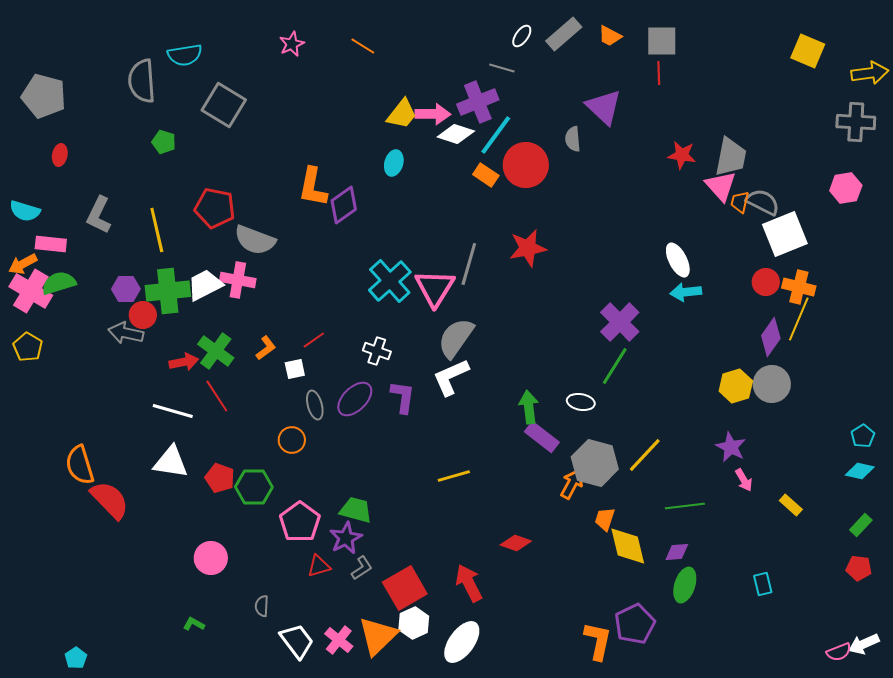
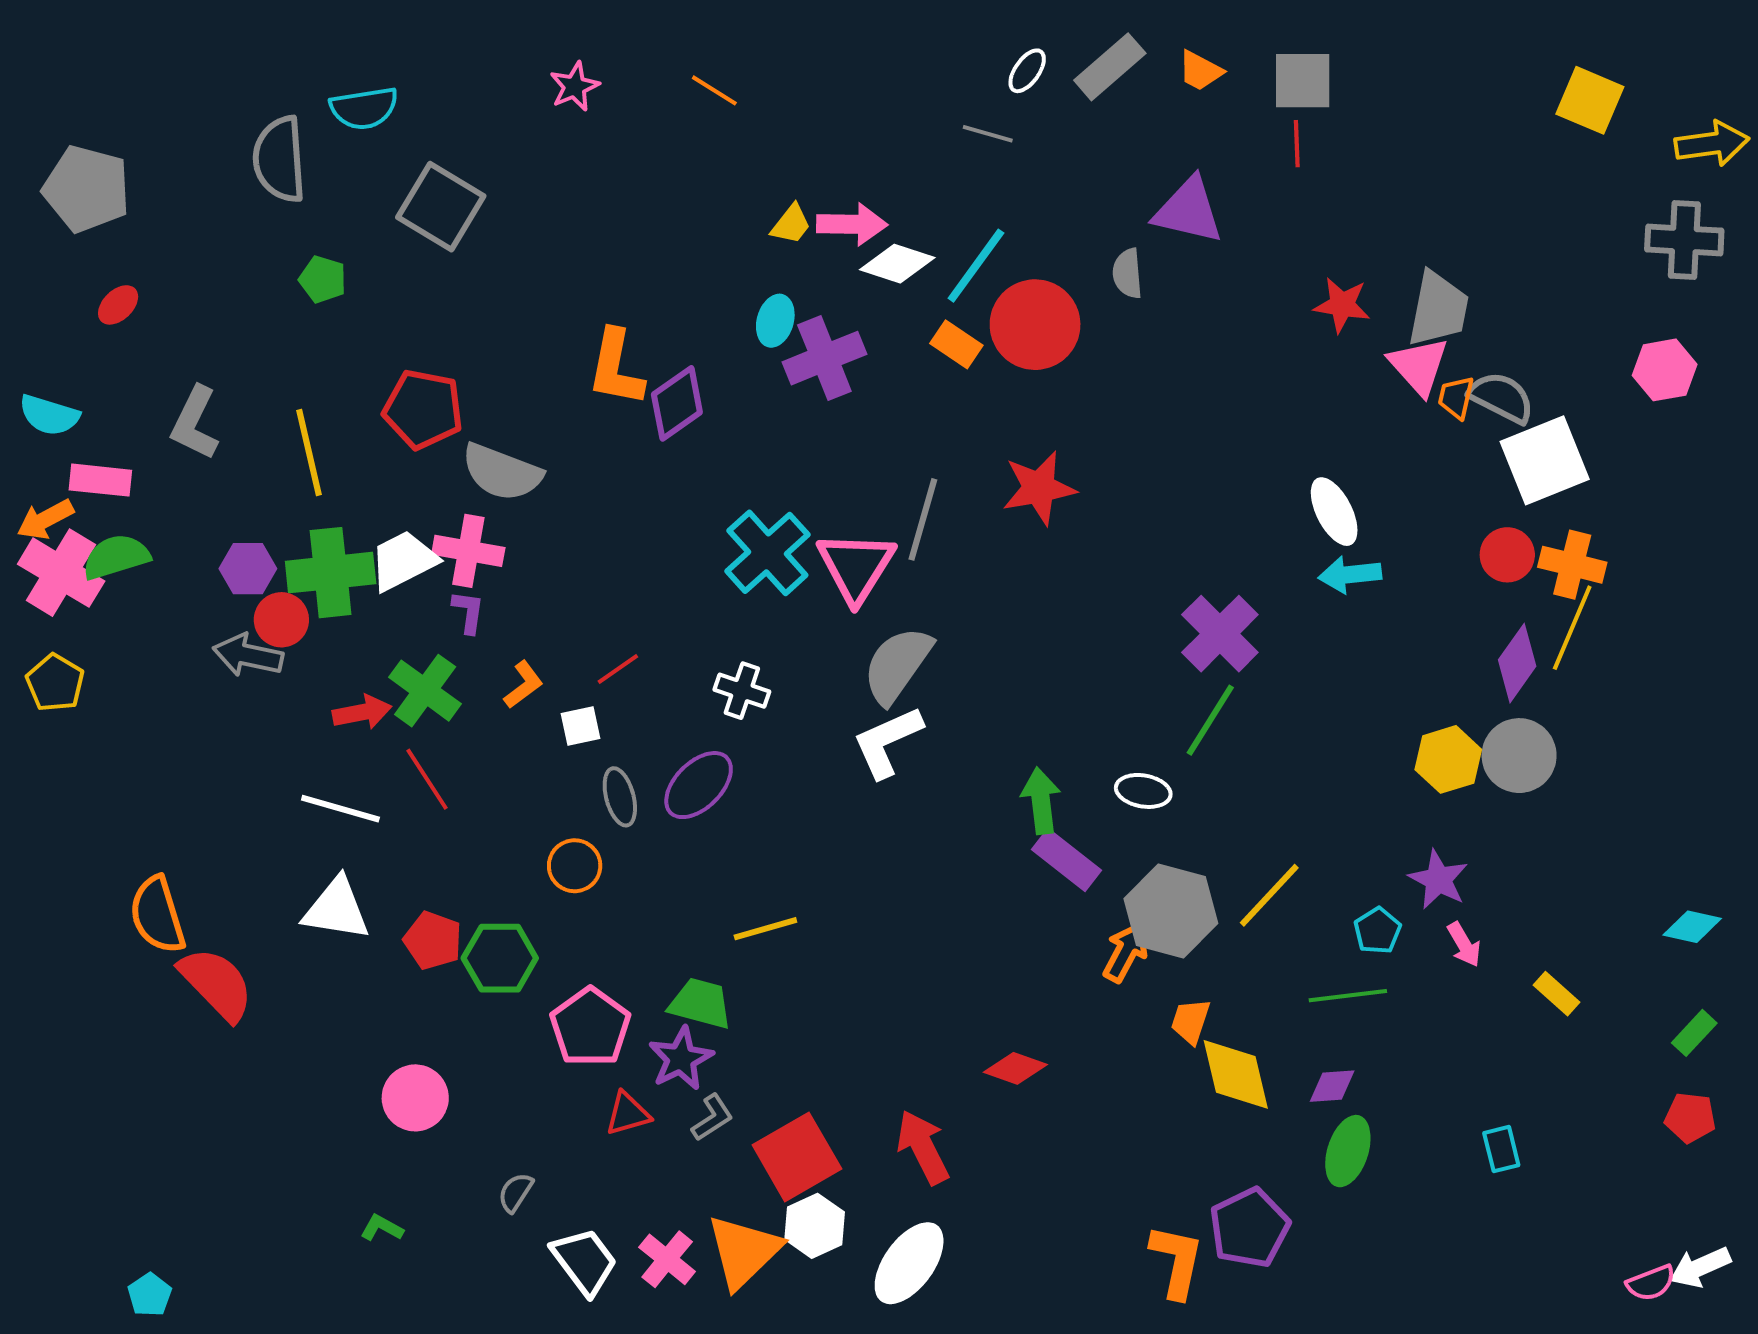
purple cross: (478, 102) -> (824, 358), moved
purple triangle: (604, 107) -> (1188, 210), turned -30
yellow trapezoid: (402, 114) -> (791, 224), size x0.7
red ellipse: (60, 155) -> (118, 305), turned 35
purple L-shape: (403, 397) -> (468, 612), moved, size x0.7
cyan pentagon: (863, 436) -> (1377, 931), moved
yellow line: (454, 476) -> (765, 929), moved
gray semicircle: (262, 606) -> (516, 1192), turned 30

